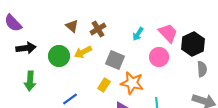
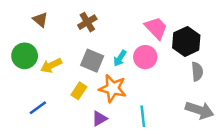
brown cross: (98, 29) -> (87, 22), moved
cyan arrow: (138, 34) -> (120, 58), moved
yellow arrow: (83, 52) -> (51, 66), moved

